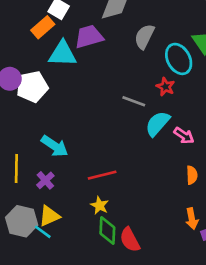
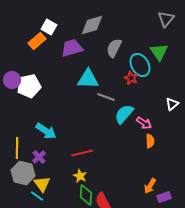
cyan triangle: (63, 54) -> (88, 79), moved
red star: (165, 87) -> (131, 78), moved
orange semicircle: (192, 175) -> (150, 141), moved
yellow triangle: (49, 216) -> (42, 184), turned -42
orange arrow: (192, 219) -> (150, 186), turned 42
gray hexagon: (22, 221) -> (23, 173), moved

